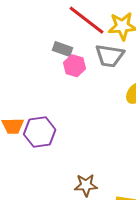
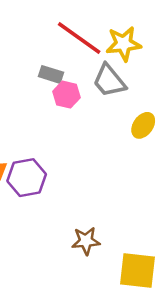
gray trapezoid: (110, 56) -> (109, 81), turned 44

